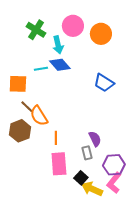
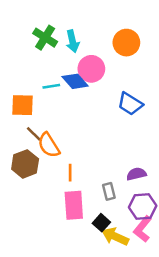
pink circle: (73, 26) -> (91, 69), moved
cyan arrow: (58, 45) -> (73, 41), moved
purple semicircle: (95, 139) -> (136, 174), moved, turned -77

